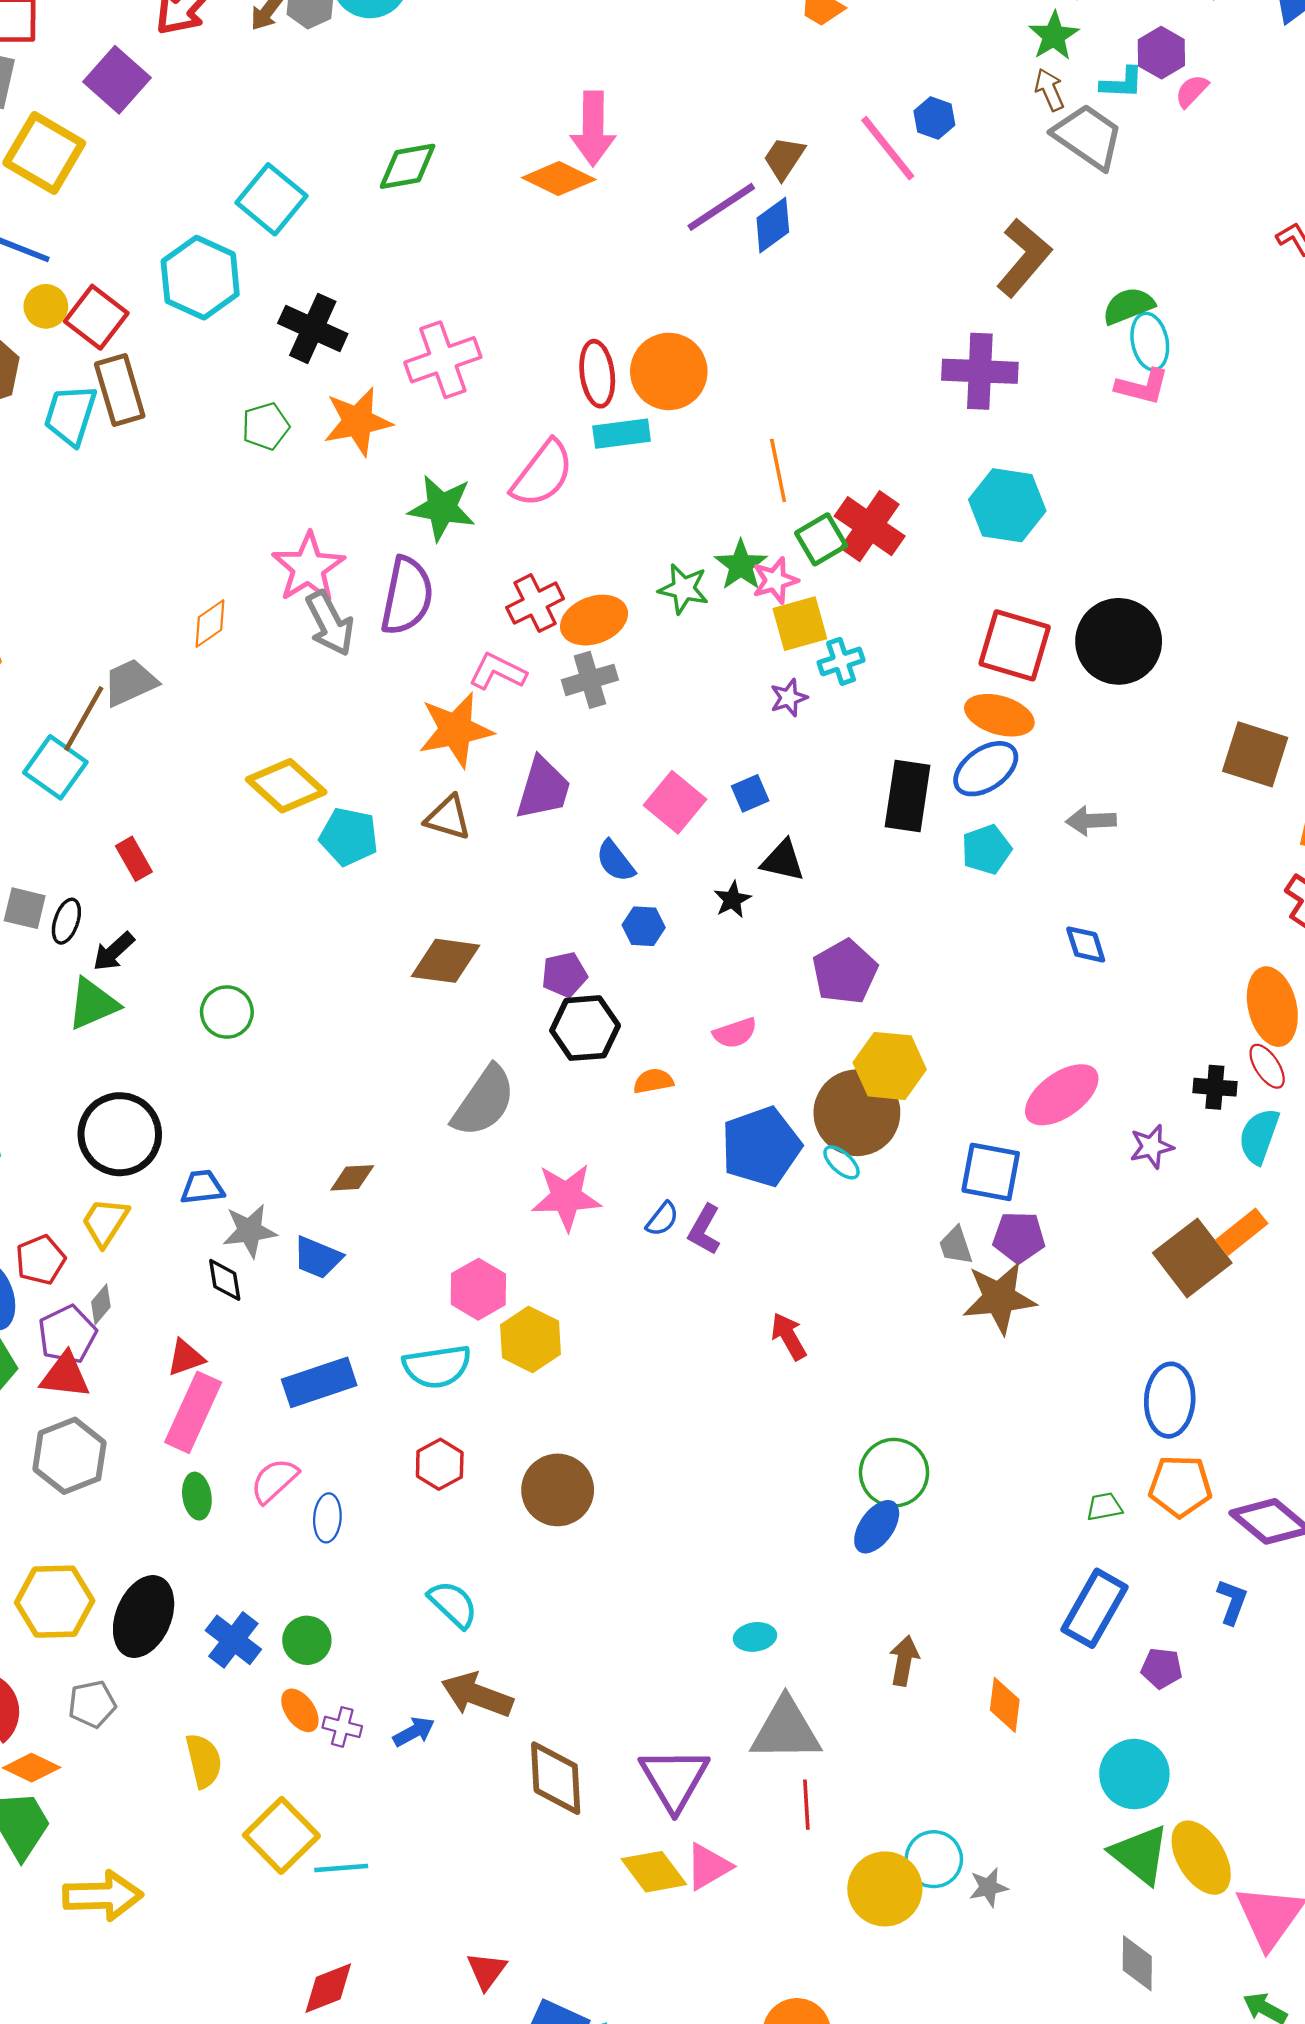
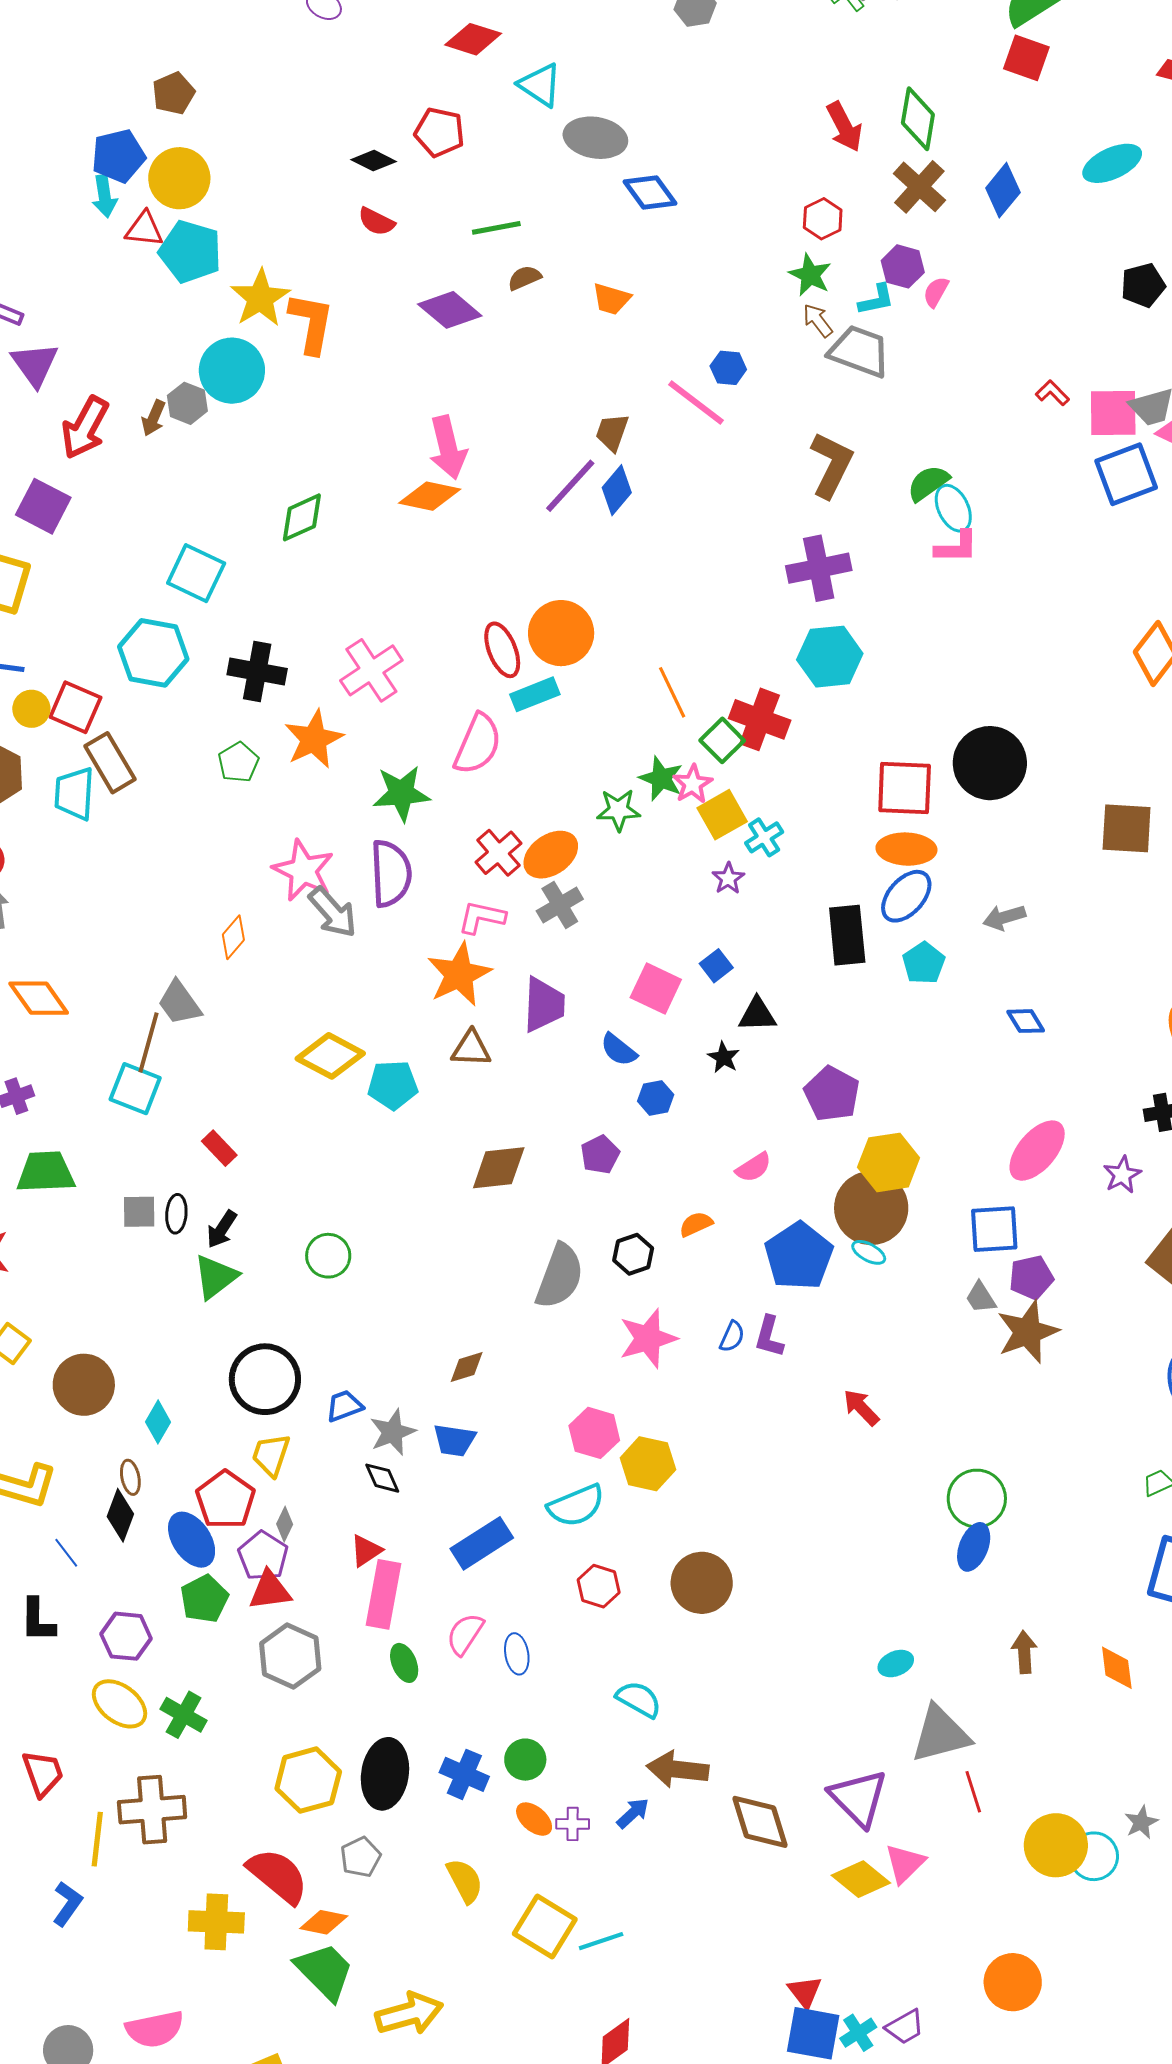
cyan hexagon: (1007, 505) -> (830, 657), moved
gray trapezoid: (130, 682) -> (179, 1003), turned -87
black hexagon: (585, 1028) -> (633, 1254), moved, size x0.7
red pentagon: (41, 1260) -> (225, 1500), size x1.4
cyan circle: (934, 1859) -> (1094, 1856), moved
red triangle: (487, 1971) -> (805, 1992), moved

